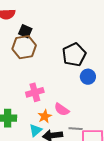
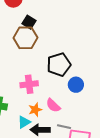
black pentagon: (74, 55) -> (59, 65), moved
blue circle: (88, 77) -> (76, 85), moved

